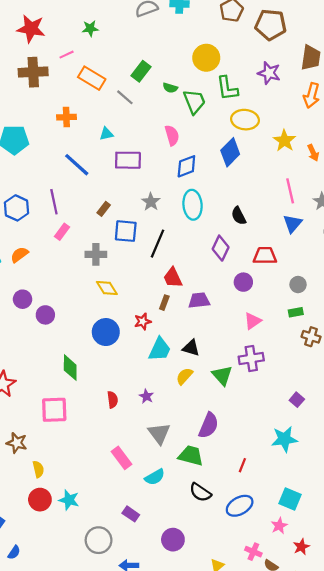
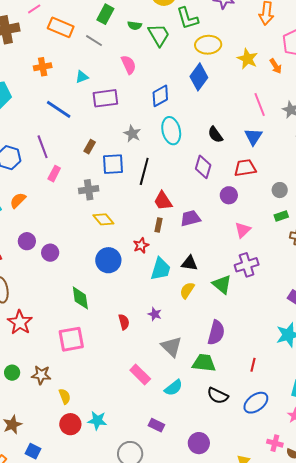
pink semicircle: (172, 135) -> (129, 65), moved
blue triangle: (293, 223) -> (253, 137), moved

